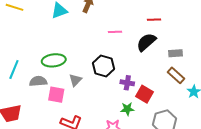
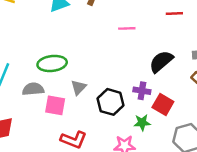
black semicircle: (146, 42) -> (161, 62), moved
black hexagon: (103, 66) -> (111, 102), moved

